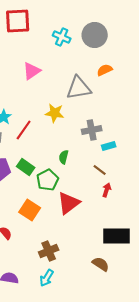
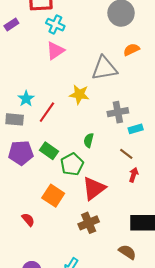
cyan cross: (62, 37) -> (55, 25), moved
brown cross: (49, 251) -> (89, 223), moved

